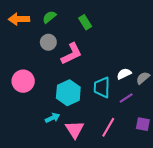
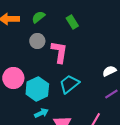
pink L-shape: (71, 54) -> (59, 52), turned -55
cyan trapezoid: (102, 87) -> (69, 84), moved, turned 50
cyan hexagon: (68, 93) -> (37, 89), moved

